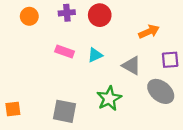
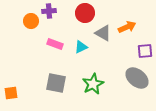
purple cross: (67, 13) -> (49, 11), moved
orange circle: (29, 16) -> (31, 21), moved
gray triangle: (131, 66) -> (103, 33), moved
gray square: (65, 111) -> (56, 83), moved

